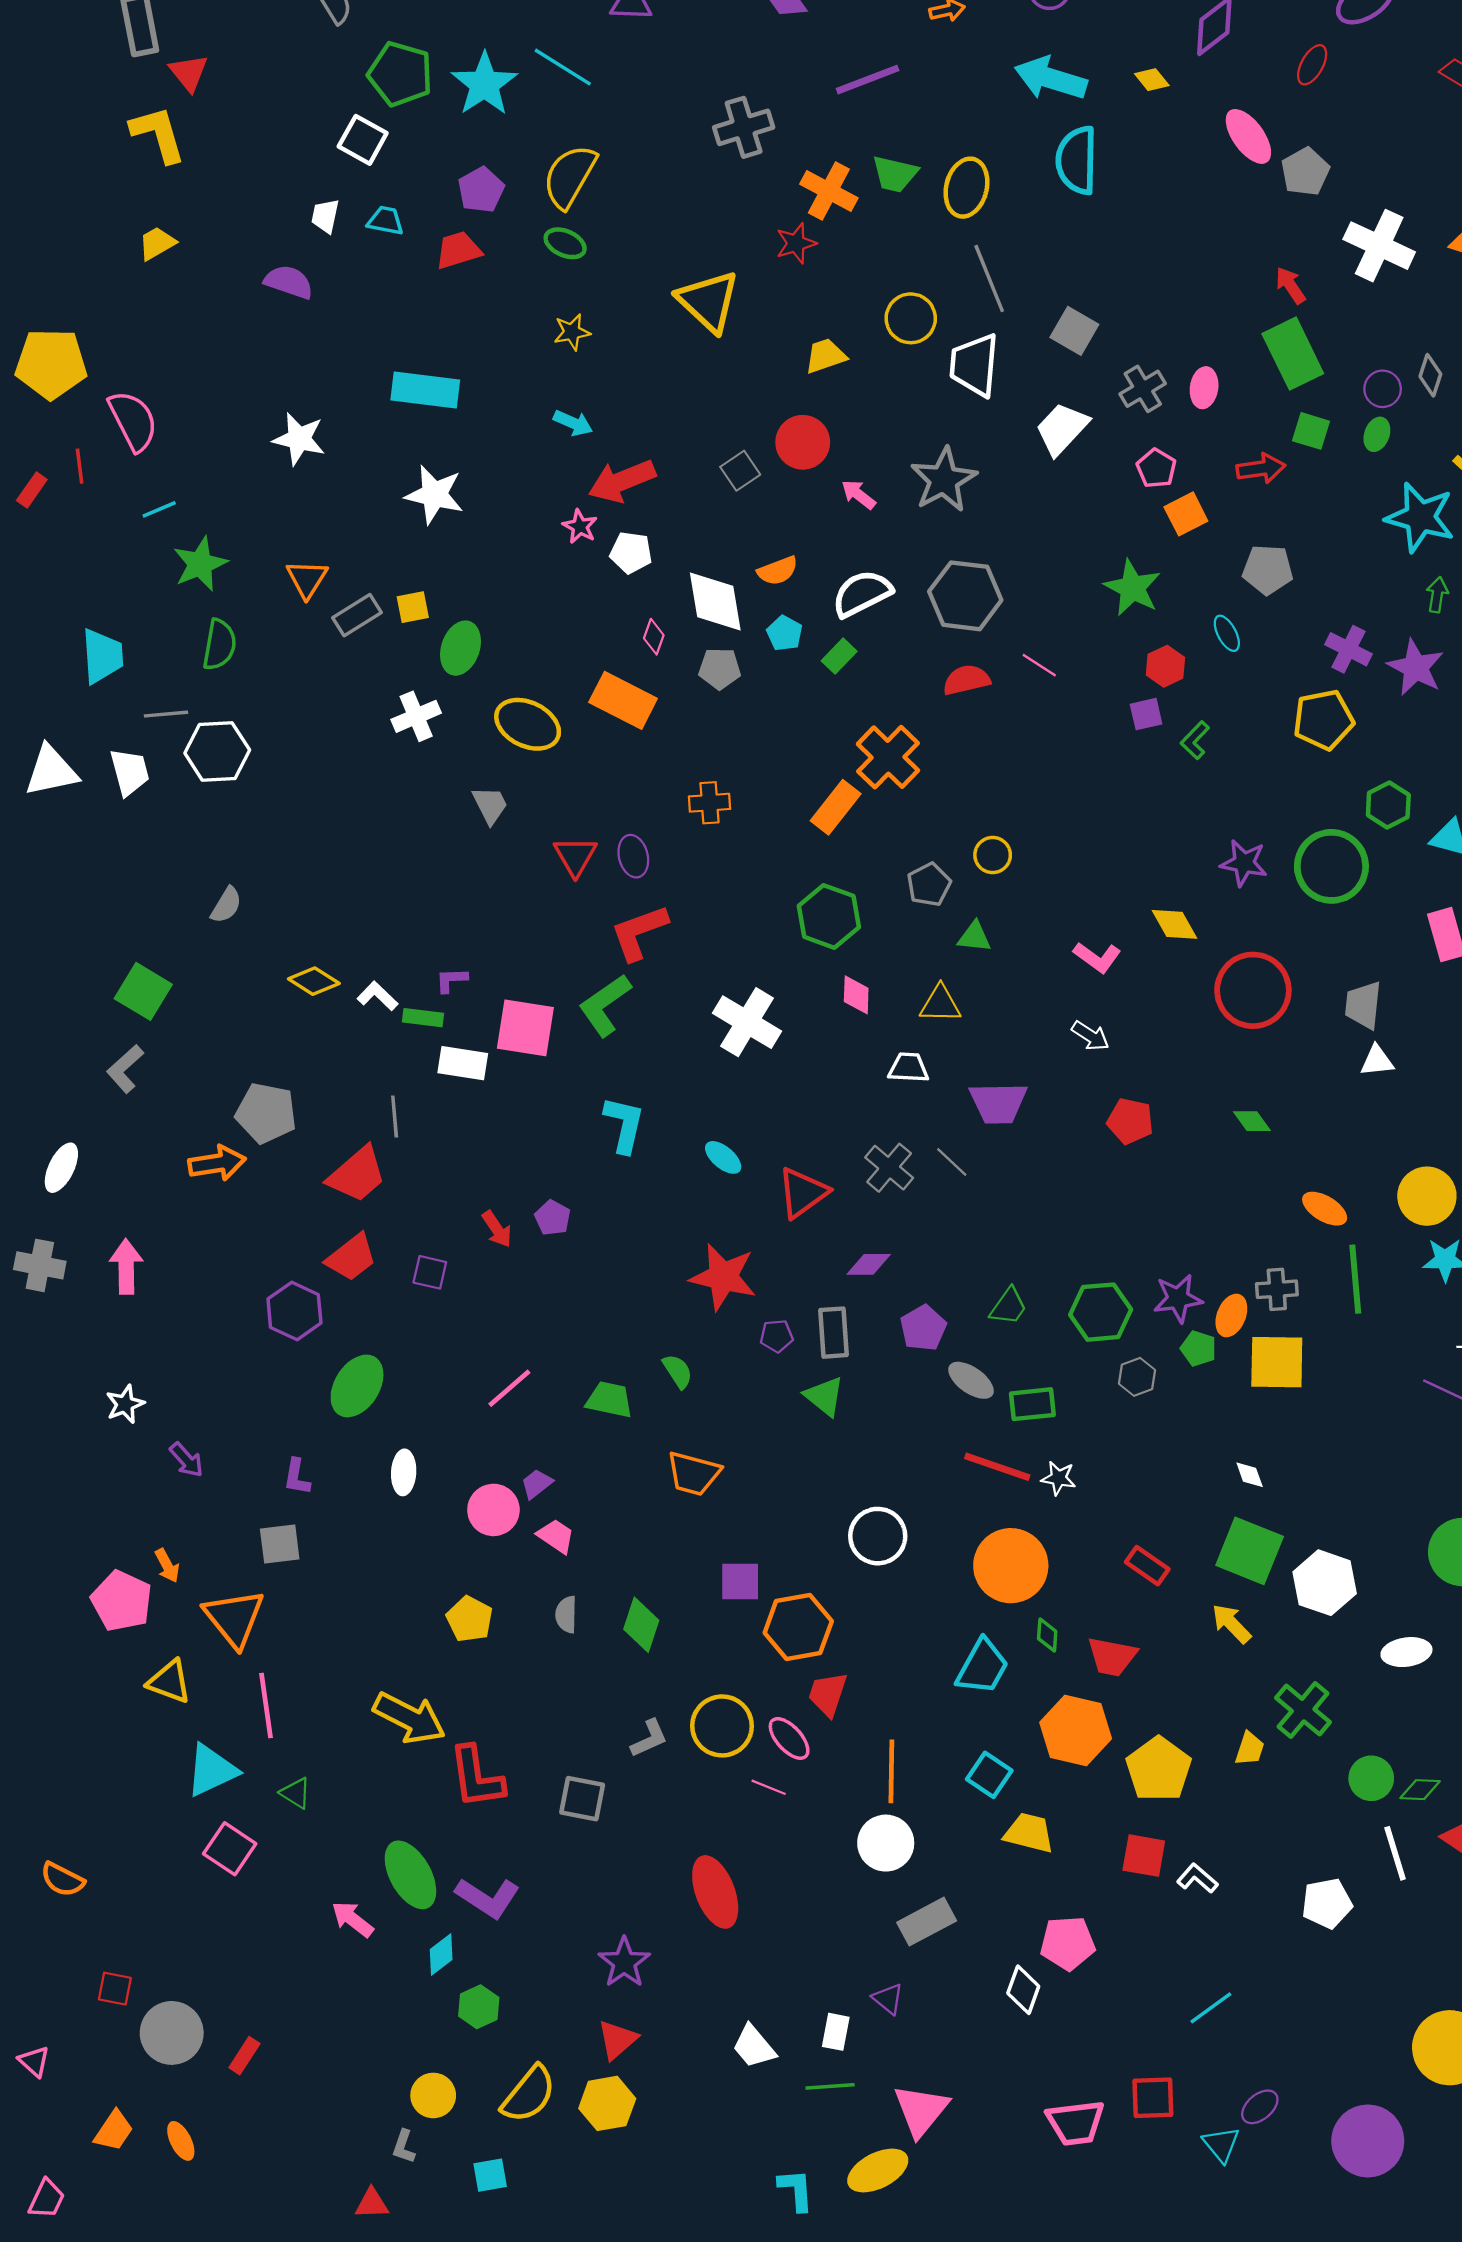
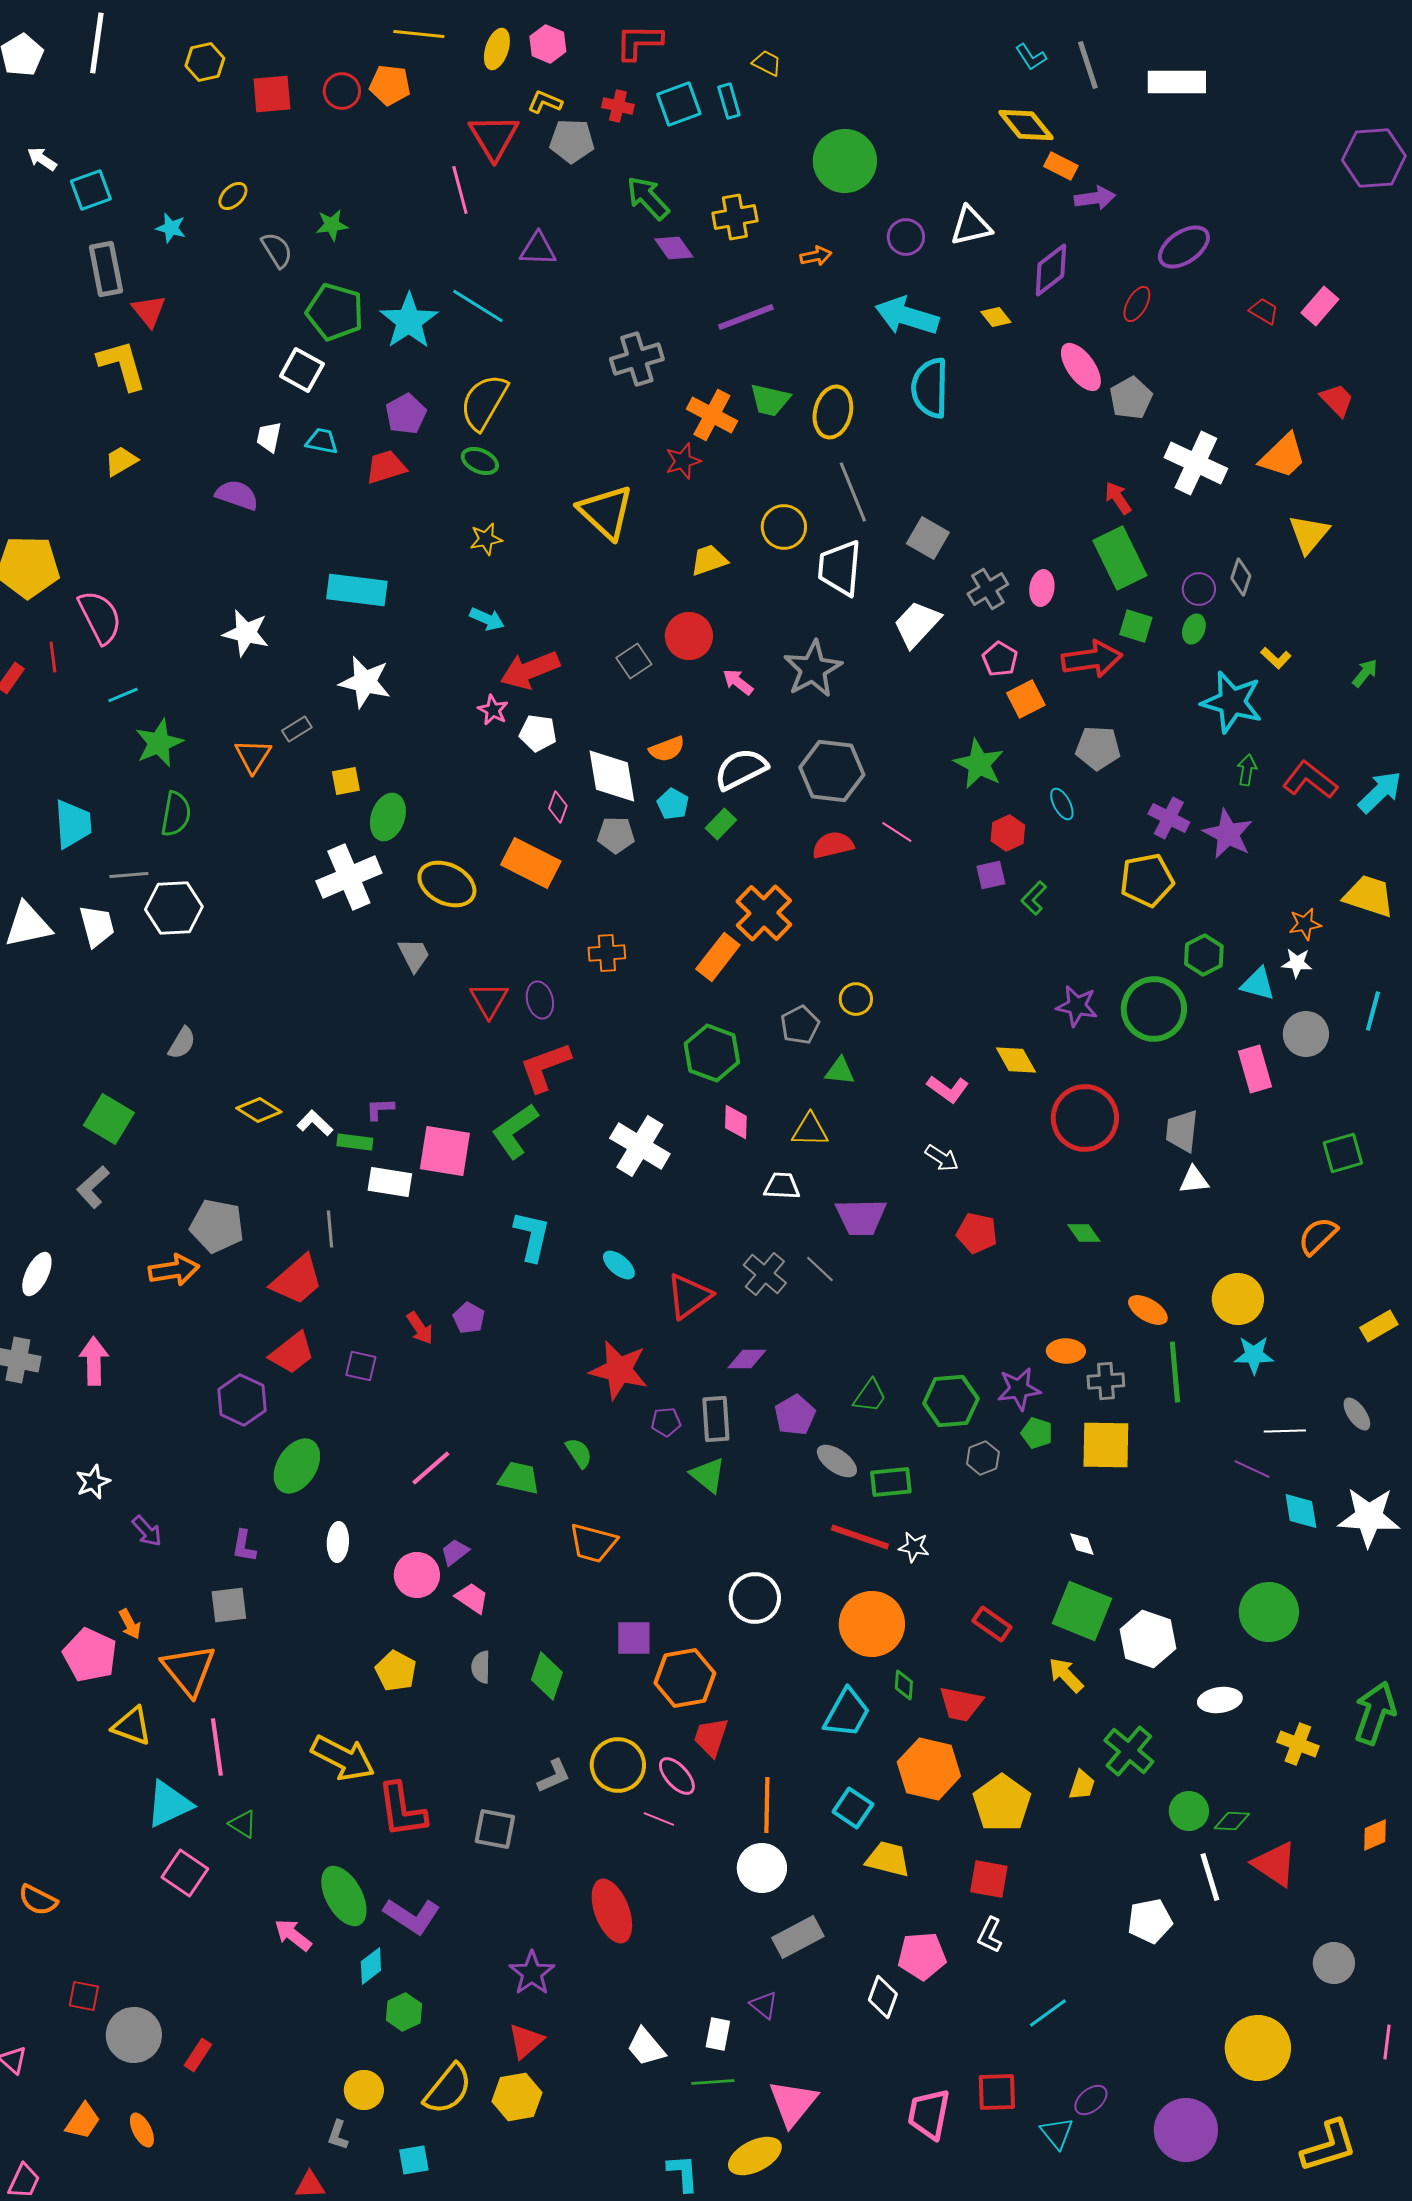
red arrow: (1261, 468) -> (1092, 659), size x1.4
gray rectangle: (357, 615) -> (297, 729), moved, size x0.7
white cross: (416, 716) -> (349, 877), size x1.5
orange ellipse: (1231, 1315) -> (1066, 1351), moved, turned 69
white L-shape: (1197, 1878) -> (990, 1935), moved, turned -105
pink trapezoid: (1076, 2123) -> (929, 2114), turned 108

